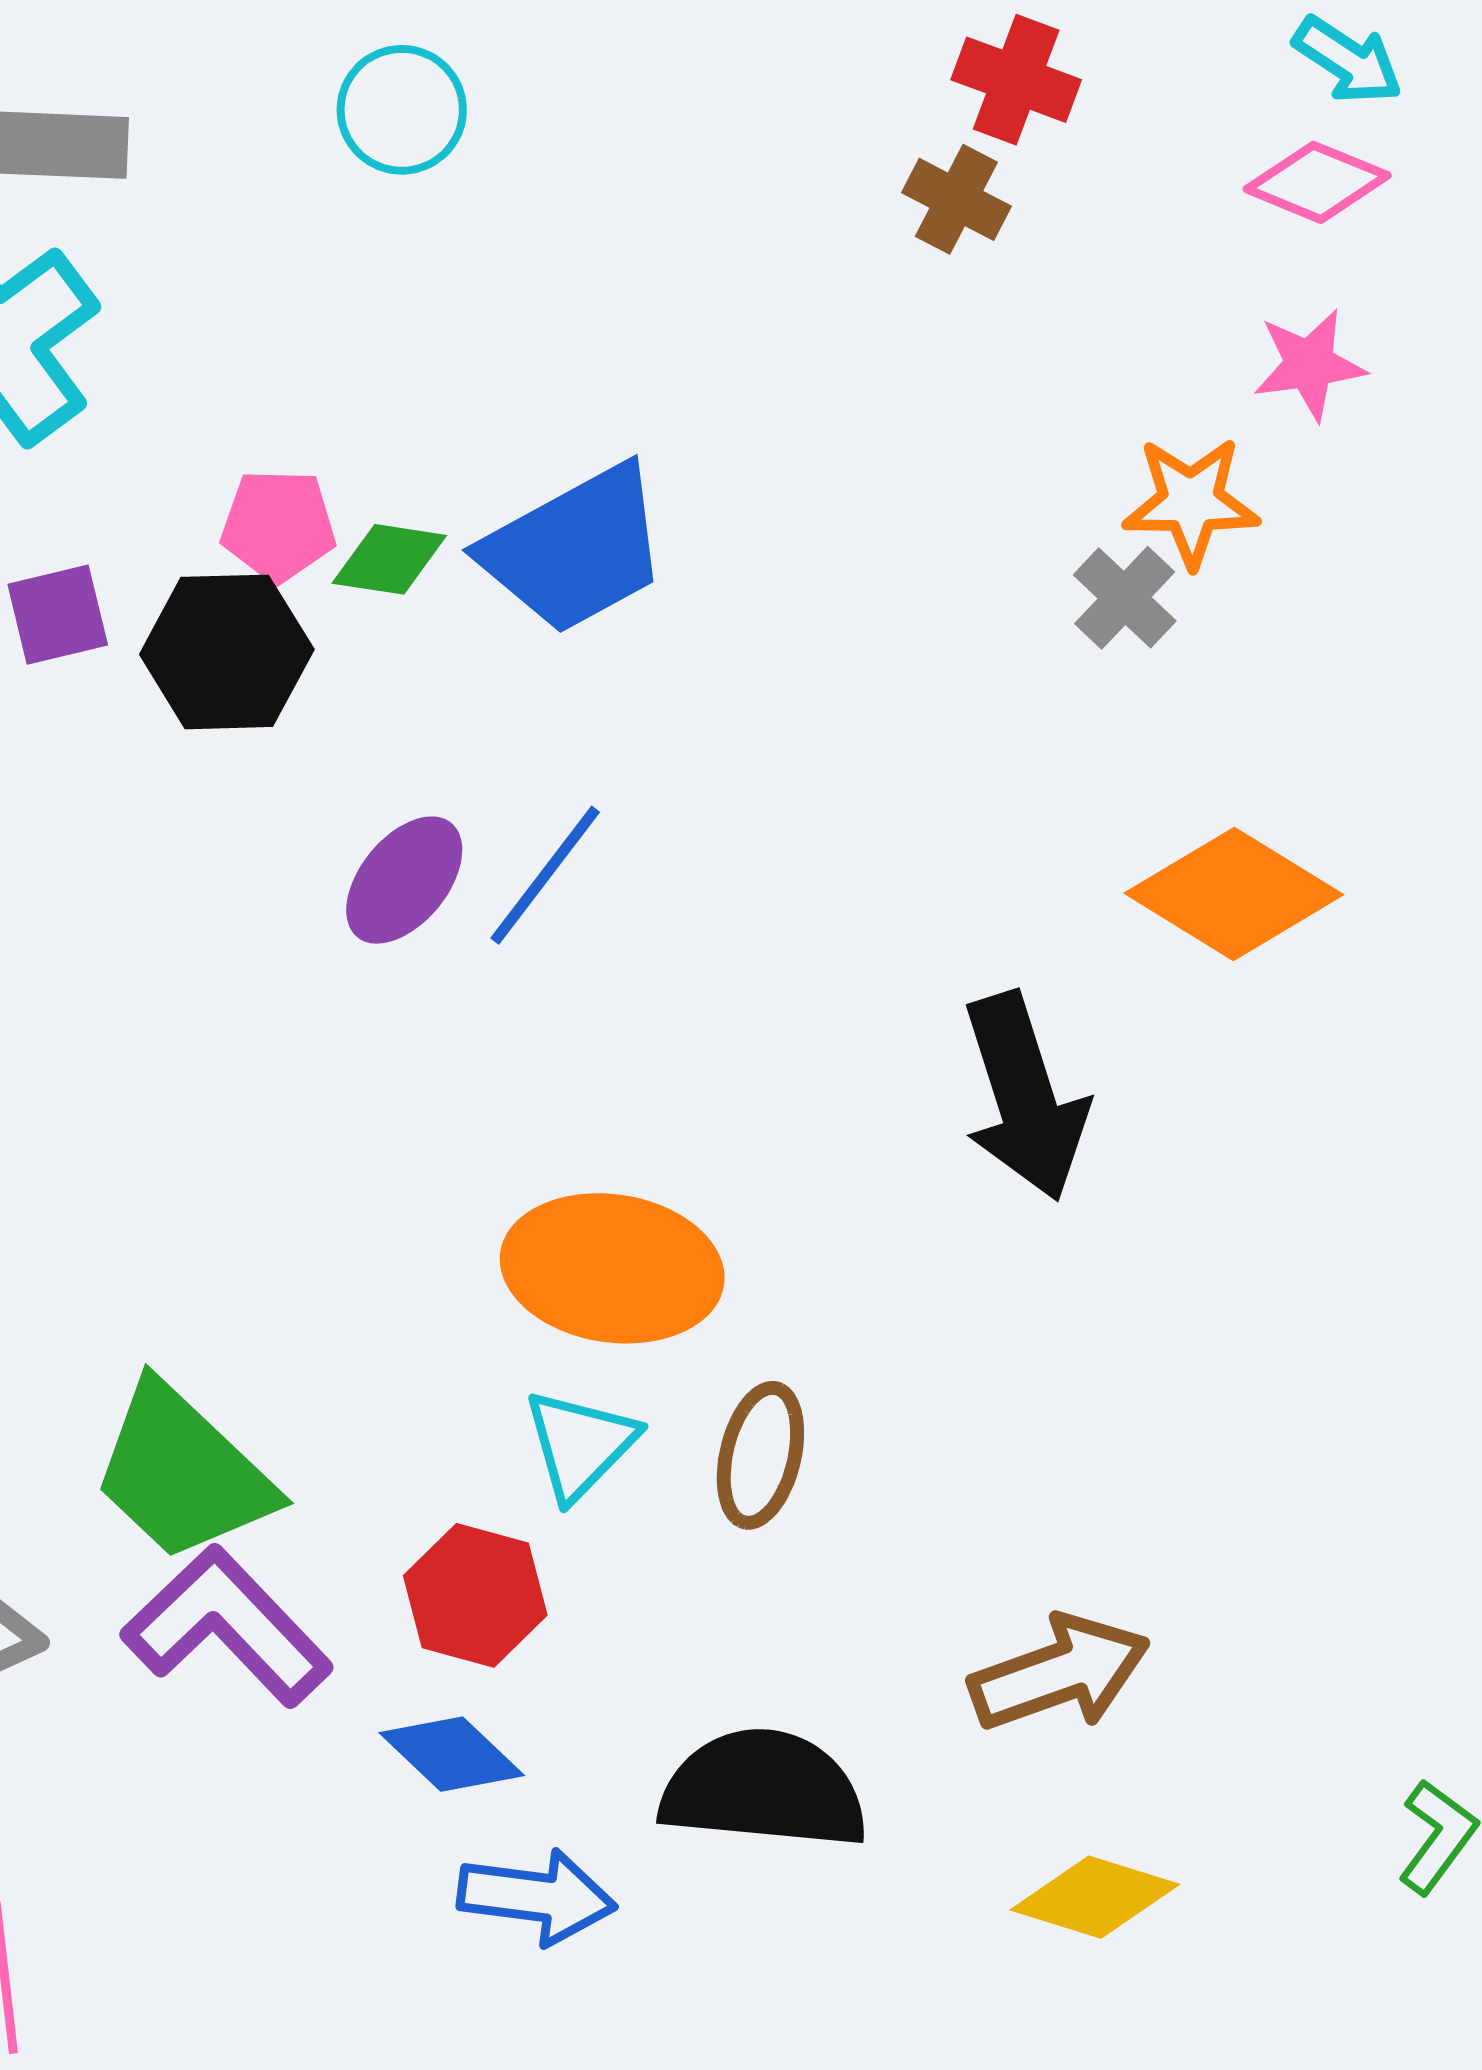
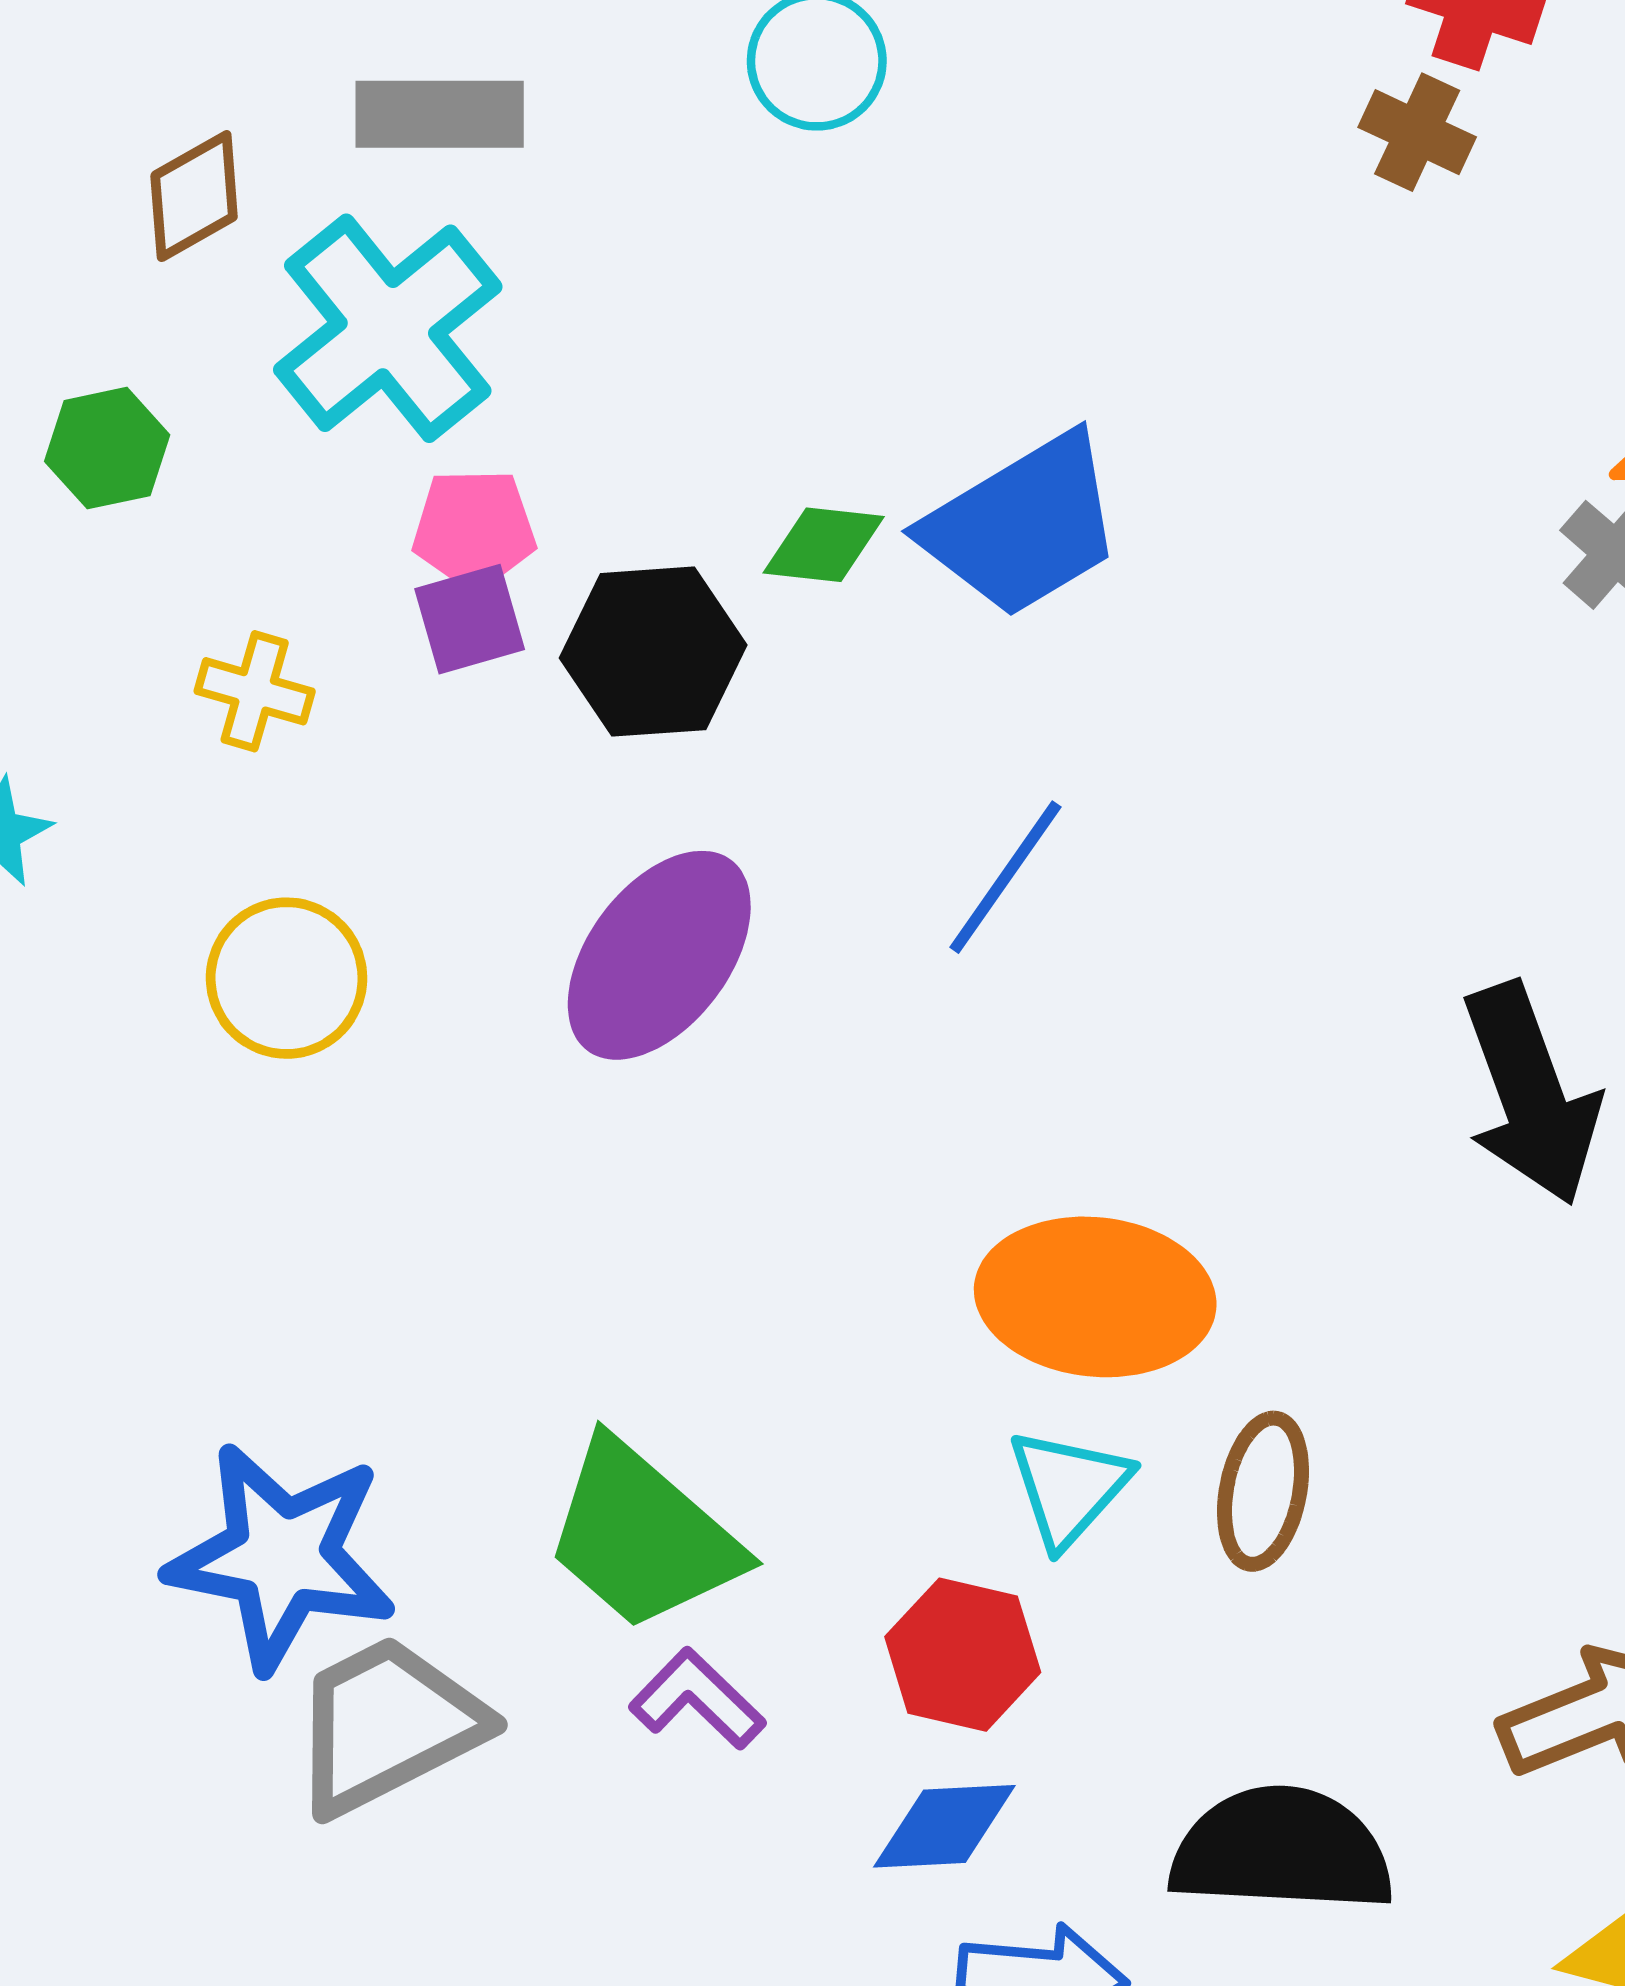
pink pentagon: (278, 525) -> (474, 529), moved
purple ellipse: (404, 880) -> (659, 955), moved, size x1.5
purple L-shape: (227, 1626) -> (697, 1699), size x0.6
blue diamond: (452, 1754) -> (944, 1826), turned -44

